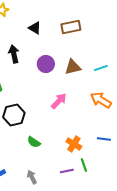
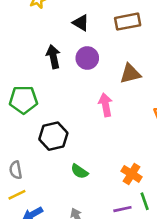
purple circle: (46, 64) -> (87, 58), moved
pink arrow: (59, 101) -> (106, 105), moved, turned -54

